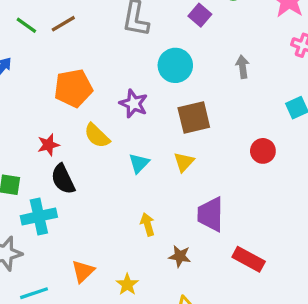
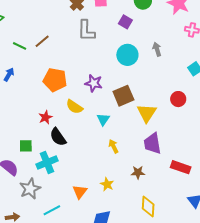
cyan circle: (175, 65) -> (127, 55), moved
orange pentagon: (73, 88) -> (55, 80), turned 30
brown square: (194, 117) -> (123, 96), moved
yellow triangle: (184, 162) -> (147, 113), moved, size x1.5
yellow arrow: (148, 224) -> (113, 146), moved
yellow star: (127, 284) -> (107, 184), moved

